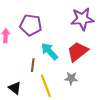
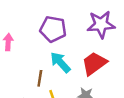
purple pentagon: (31, 25) -> (53, 29), moved

